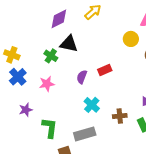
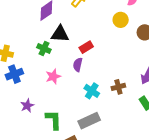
red rectangle: (105, 70) -> (86, 47), moved
blue cross: (18, 77) -> (14, 74), turned 30
pink star: (47, 84) -> (53, 76), moved
brown cross: (120, 116) -> (118, 87), moved

